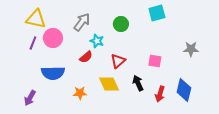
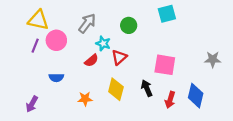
gray star: (191, 49) -> (213, 59), moved
red triangle: (118, 61) -> (119, 57), moved
pink square: (155, 61) -> (165, 65), size x1.5
blue semicircle: (53, 73) -> (56, 78), size x0.6
yellow diamond: (109, 84) -> (116, 89), turned 40

